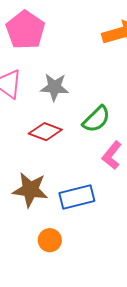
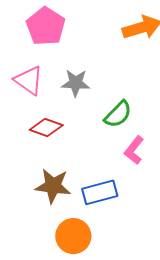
red diamond: (45, 132) -> (46, 127), moved
orange circle: (50, 240) -> (73, 236), size x1.5

